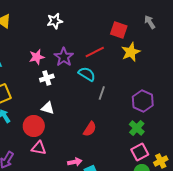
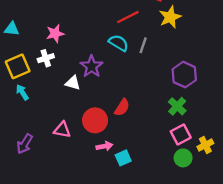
pink star: (37, 57) -> (55, 34), moved
purple star: (64, 57) -> (92, 66), moved
white cross: (47, 78) -> (46, 58), moved
gray line: (102, 93) -> (143, 45), moved
red circle: (34, 126) -> (95, 120), moved

